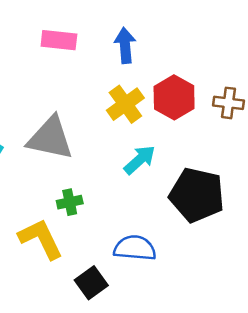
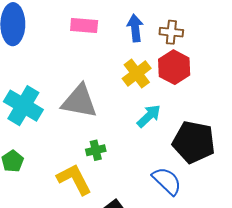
brown cross: (228, 103) -> (171, 32), moved
blue semicircle: (135, 248) -> (167, 181), moved, turned 40

